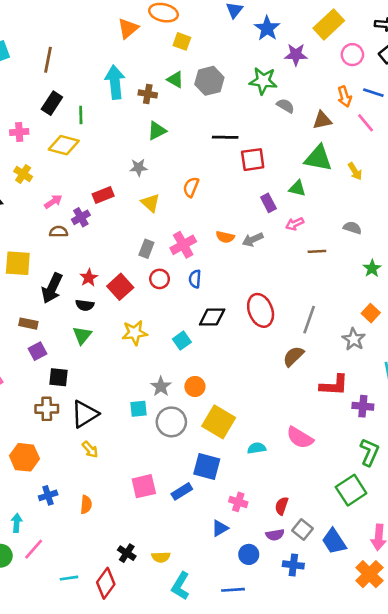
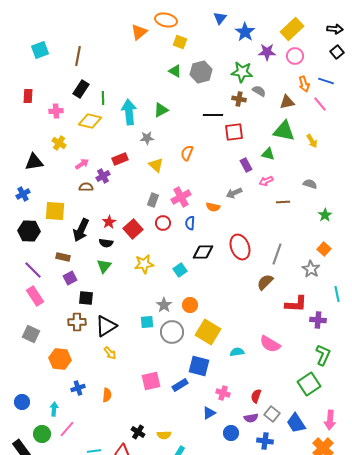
pink circle: (352, 55) -> (295, 56), moved
cyan arrow: (115, 82) -> (129, 112), moved
brown cross: (148, 94) -> (239, 99), moved
orange semicircle: (225, 237) -> (213, 207), moved

